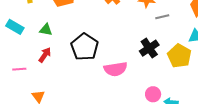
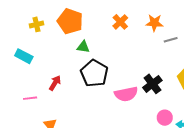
green triangle: (46, 30) -> (83, 47), moved
black cross: (149, 48) -> (152, 84), moved

